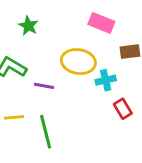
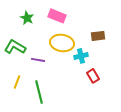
pink rectangle: (101, 23) -> (57, 16), moved
yellow line: (14, 117) -> (17, 82), turned -64

